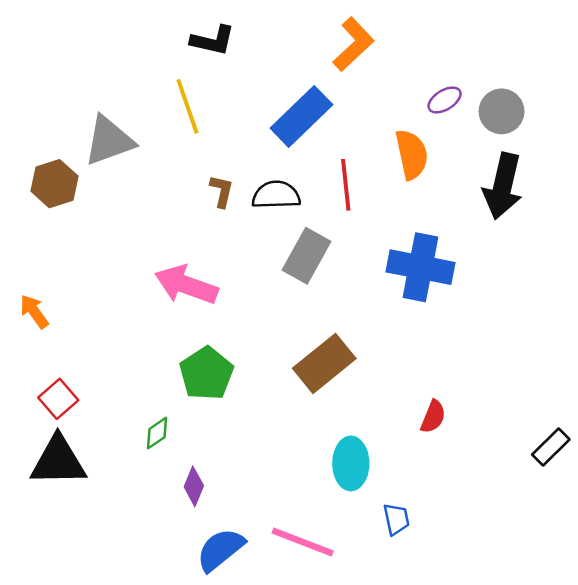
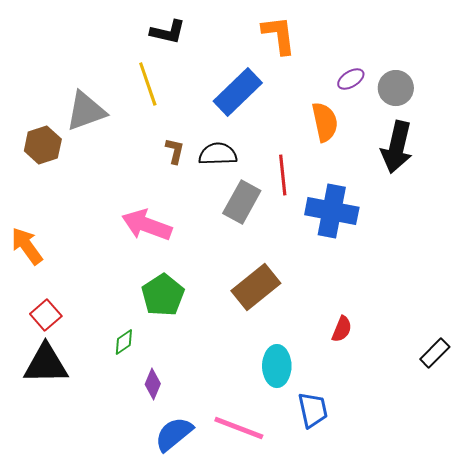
orange L-shape: (353, 44) -> (279, 35), turned -54
red line: (346, 185) -> (283, 175), moved
orange arrow: (34, 311) -> (27, 246), size x1.4
blue trapezoid: (396, 519) -> (313, 410), size x1.4

